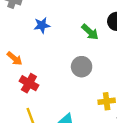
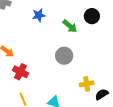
blue star: (42, 25) -> (39, 15), moved

